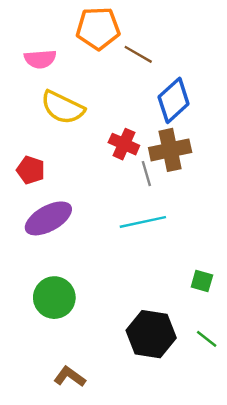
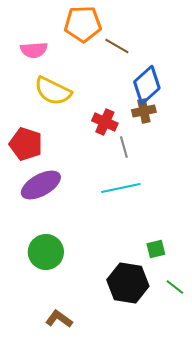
brown cross: (170, 150) -> (144, 111), moved, size x0.7
red pentagon: (31, 170) -> (26, 144), size x1.4
green square: (202, 281) -> (156, 249), moved, turned -30

